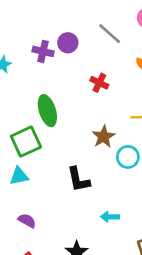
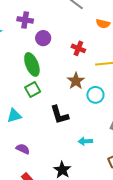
purple circle: (68, 43) -> (43, 38), moved
red cross: (99, 83) -> (78, 48), moved
green square: (26, 142) -> (33, 90), moved, size x0.7

